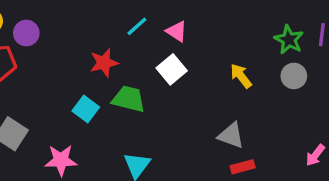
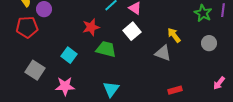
gray circle: (294, 76) -> (209, 43), moved
cyan square: (86, 109) -> (69, 55), moved
gray triangle: (231, 135) -> (163, 53), moved

